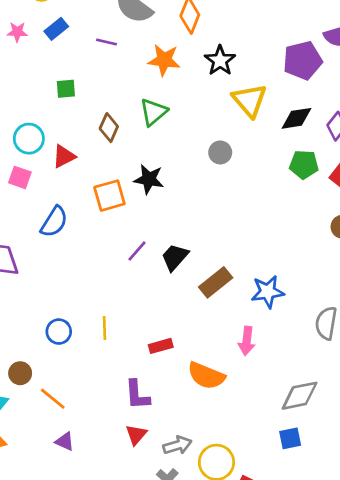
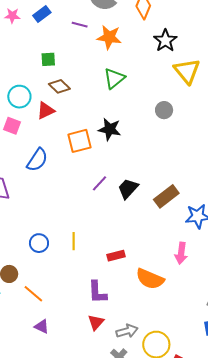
orange star: (164, 60) -> (109, 37), moved
brown diamond: (109, 128) -> (59, 86), moved, turned -70
brown rectangle: (216, 282) -> (166, 196), moved

